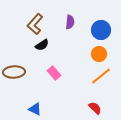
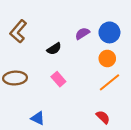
purple semicircle: (70, 22) -> (82, 34), moved, turned -128
brown L-shape: (35, 24) -> (18, 31), moved
black semicircle: (42, 45) -> (54, 49), moved

